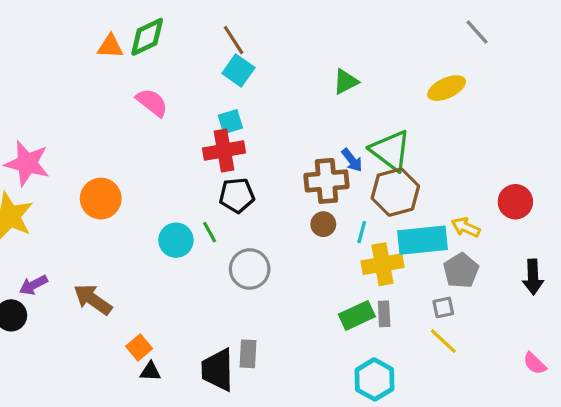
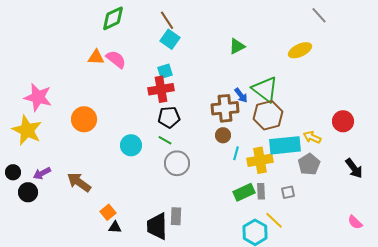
orange triangle: (110, 46) -> (96, 57), moved
green line: (210, 232) -> (165, 140), moved, turned -32
cyan line: (362, 232) -> (236, 153), moved
black arrow: (533, 277) -> (354, 168), turned -35
gray square: (443, 307) -> (288, 192), moved
yellow line: (443, 341) -> (274, 220), moved

